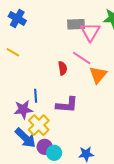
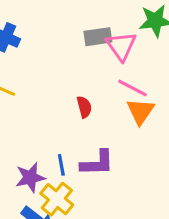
pink line: (82, 58) -> (132, 88), moved
blue line: (36, 96) -> (61, 165), moved

